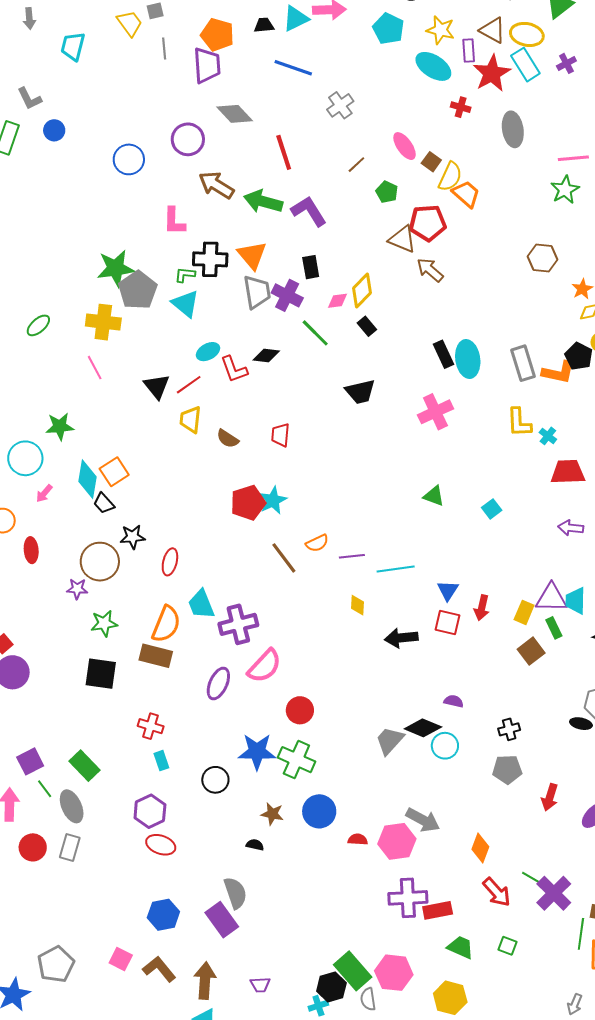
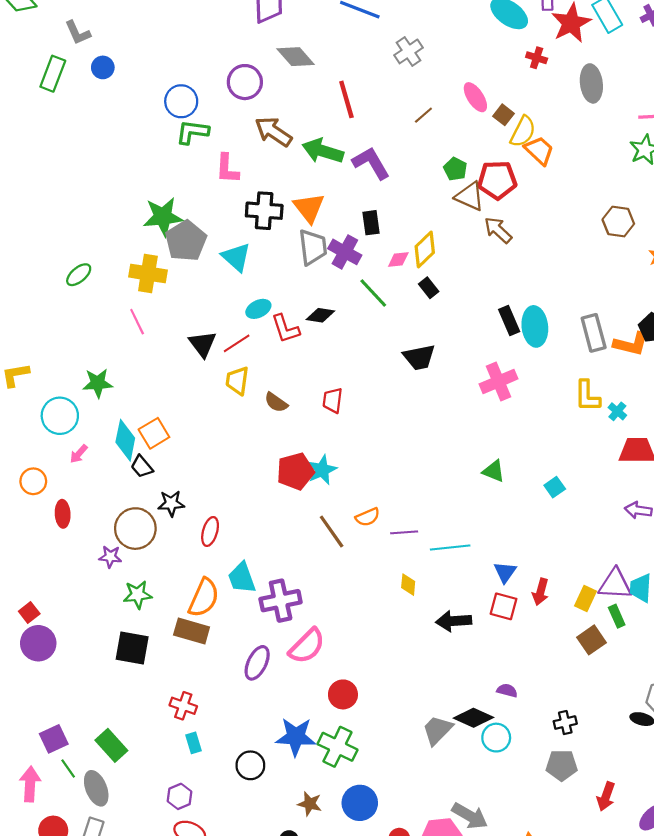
green pentagon: (387, 192) -> (455, 169), moved
green L-shape: (185, 275) -> (192, 132), moved, size x1.5
purple hexagon: (150, 811) -> (179, 796), size x0.7

